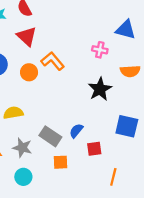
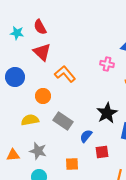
orange circle: (29, 72) -> (43, 96), moved
black star: (100, 89) -> (107, 113), moved
gray rectangle: (50, 136) -> (63, 121), moved

